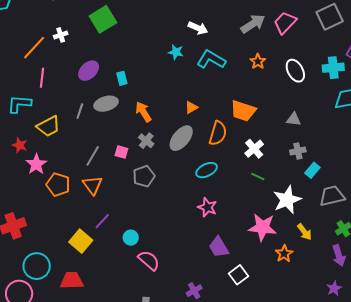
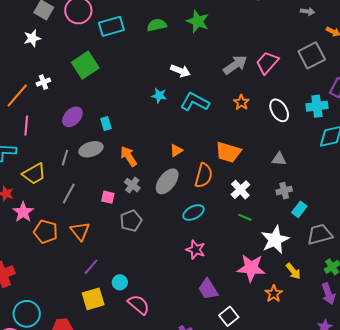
gray line: (93, 156) -> (69, 193), moved
yellow square: (81, 241) -> (93, 299), moved, turned 35

